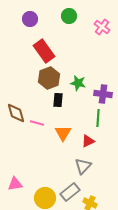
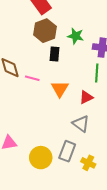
gray triangle: (83, 166) -> (81, 124), turned -36
gray rectangle: (70, 192) -> (67, 151), turned -30

